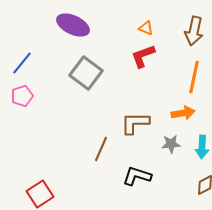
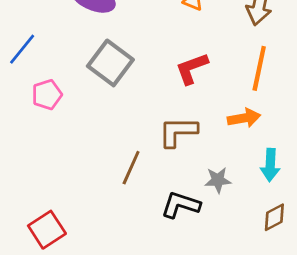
red L-shape: (143, 56) -> (192, 68), moved
pink pentagon: (22, 96) -> (47, 95), moved
gray star: (171, 144) -> (218, 180), moved

